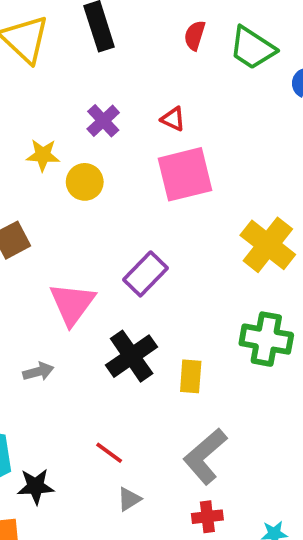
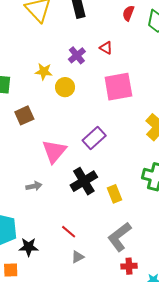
red triangle: (173, 119) -> (106, 48), moved
yellow rectangle: (191, 376) -> (115, 194), turned -30
red cross: (207, 517) -> (129, 266), moved

